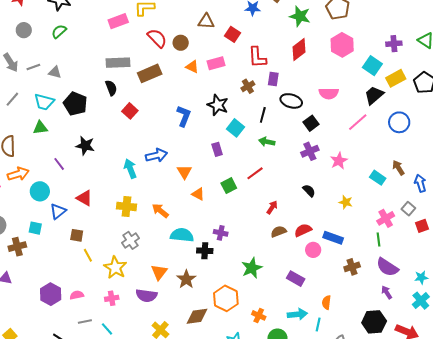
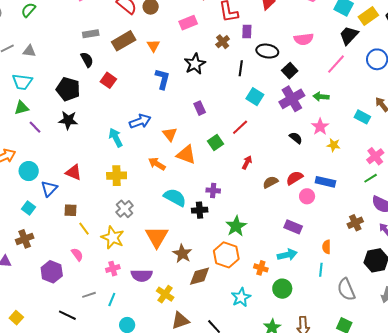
gray rectangle: (118, 63) -> (91, 34), size x0.7
orange triangle: (192, 67) -> (153, 46), moved, turned 40
black pentagon: (75, 104) -> (68, 89), moved
black star: (218, 105) -> (195, 64), turned 30
cyan square: (236, 128) -> (255, 97), moved
green arrow: (267, 142) -> (321, 97), moved
purple cross: (310, 151) -> (292, 99), size x1.4
pink star: (339, 161) -> (320, 127), moved
purple line: (59, 164) -> (35, 127), moved
orange triangle: (198, 194) -> (186, 155), size x1.5
red arrow: (272, 207) -> (247, 162), moved
orange arrow: (160, 211) -> (157, 164), moved
cyan square: (35, 228) -> (29, 208), turned 32
cyan semicircle: (182, 235) -> (175, 197), turned 30
green line: (378, 240) -> (371, 178), turned 72
brown cross: (17, 247) -> (25, 239), moved
brown cross: (352, 267) -> (355, 223), moved
green star: (252, 268) -> (236, 226), moved
orange triangle: (159, 272) -> (157, 237), size x1.4
brown star: (186, 279) -> (182, 254), moved
pink semicircle: (77, 295) -> (77, 254), moved, turned 72
purple semicircle: (146, 295) -> (142, 275), moved
cyan arrow: (297, 314) -> (287, 255), moved
cyan line: (107, 329) -> (112, 300), turned 72

